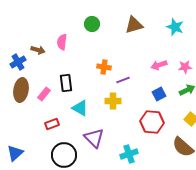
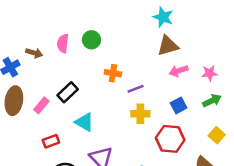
green circle: (92, 24) -> (91, 40), moved
brown triangle: (134, 25) -> (168, 46), moved
cyan star: (175, 27) -> (163, 17), moved
black rectangle: (66, 83) -> (68, 92), turned 54
yellow cross: (113, 101) -> (140, 114), moved

